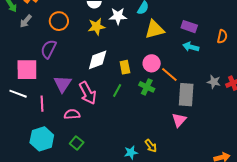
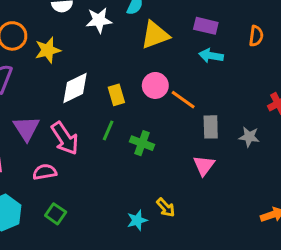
yellow star: (97, 27) -> (48, 50), moved
gray star: (214, 82) -> (249, 137), moved
green cross: (147, 87) -> (142, 143), moved
gray rectangle: (186, 95) -> (211, 127), size x0.7

